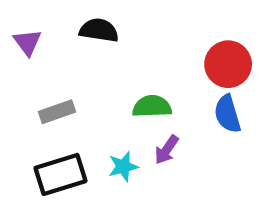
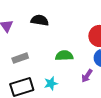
purple arrow: (167, 150) -> (87, 76), moved

